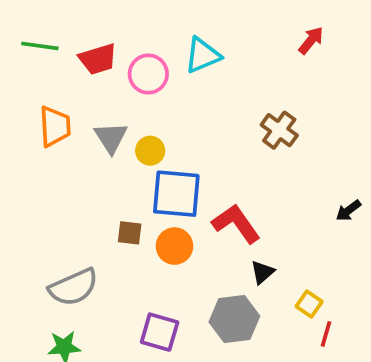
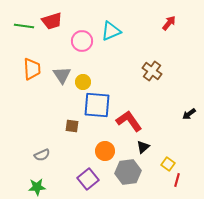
red trapezoid: (98, 59) -> (52, 21), moved
orange circle: (174, 246) -> (105, 151), moved
gray semicircle: (74, 287) -> (42, 155), size x0.6
purple square: (160, 332) -> (88, 179), turned 35

